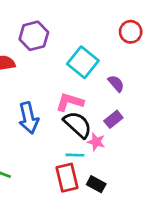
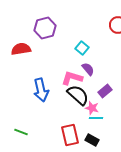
cyan square: (83, 62) -> (82, 48), size x0.6
purple semicircle: (116, 83) -> (88, 69), moved
cyan line: (75, 155) -> (96, 118), moved

